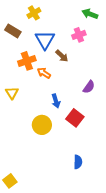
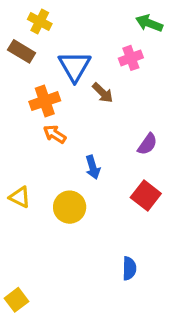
yellow cross: (34, 13) -> (40, 22), moved, turned -32
orange arrow: (44, 73) -> (55, 134), moved
yellow triangle: (12, 93) -> (20, 197), moved, turned -32
red square: (75, 118) -> (146, 195), moved

